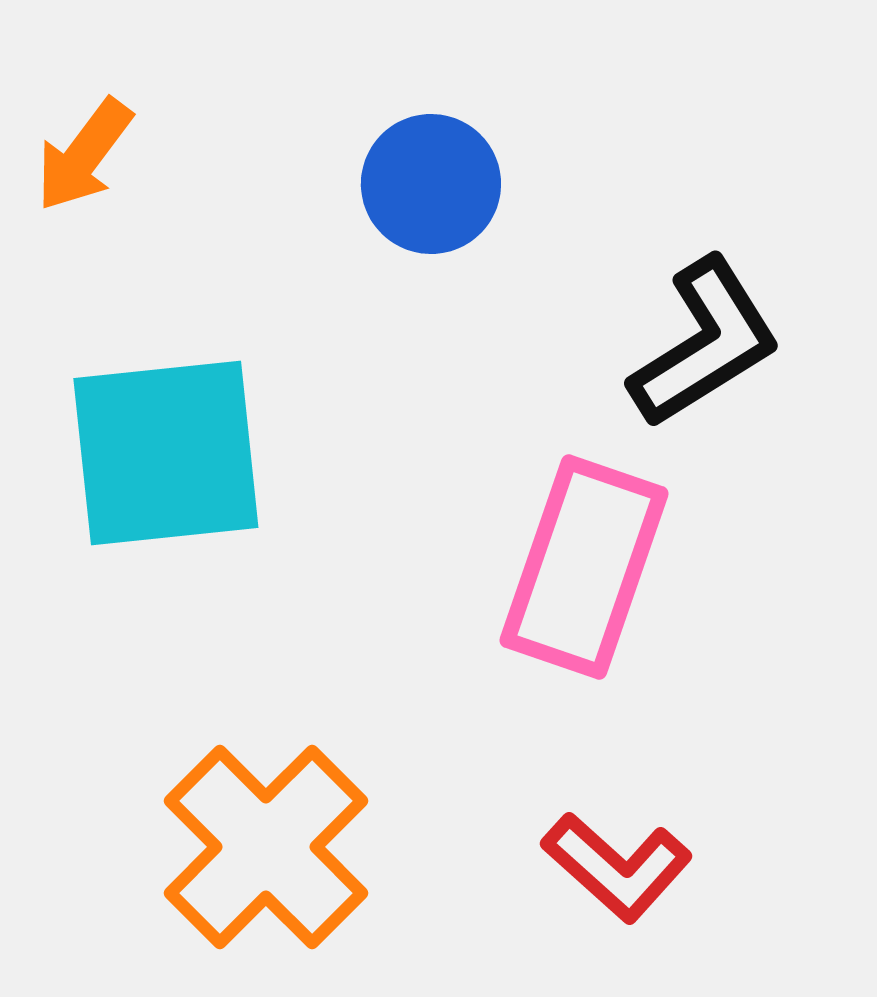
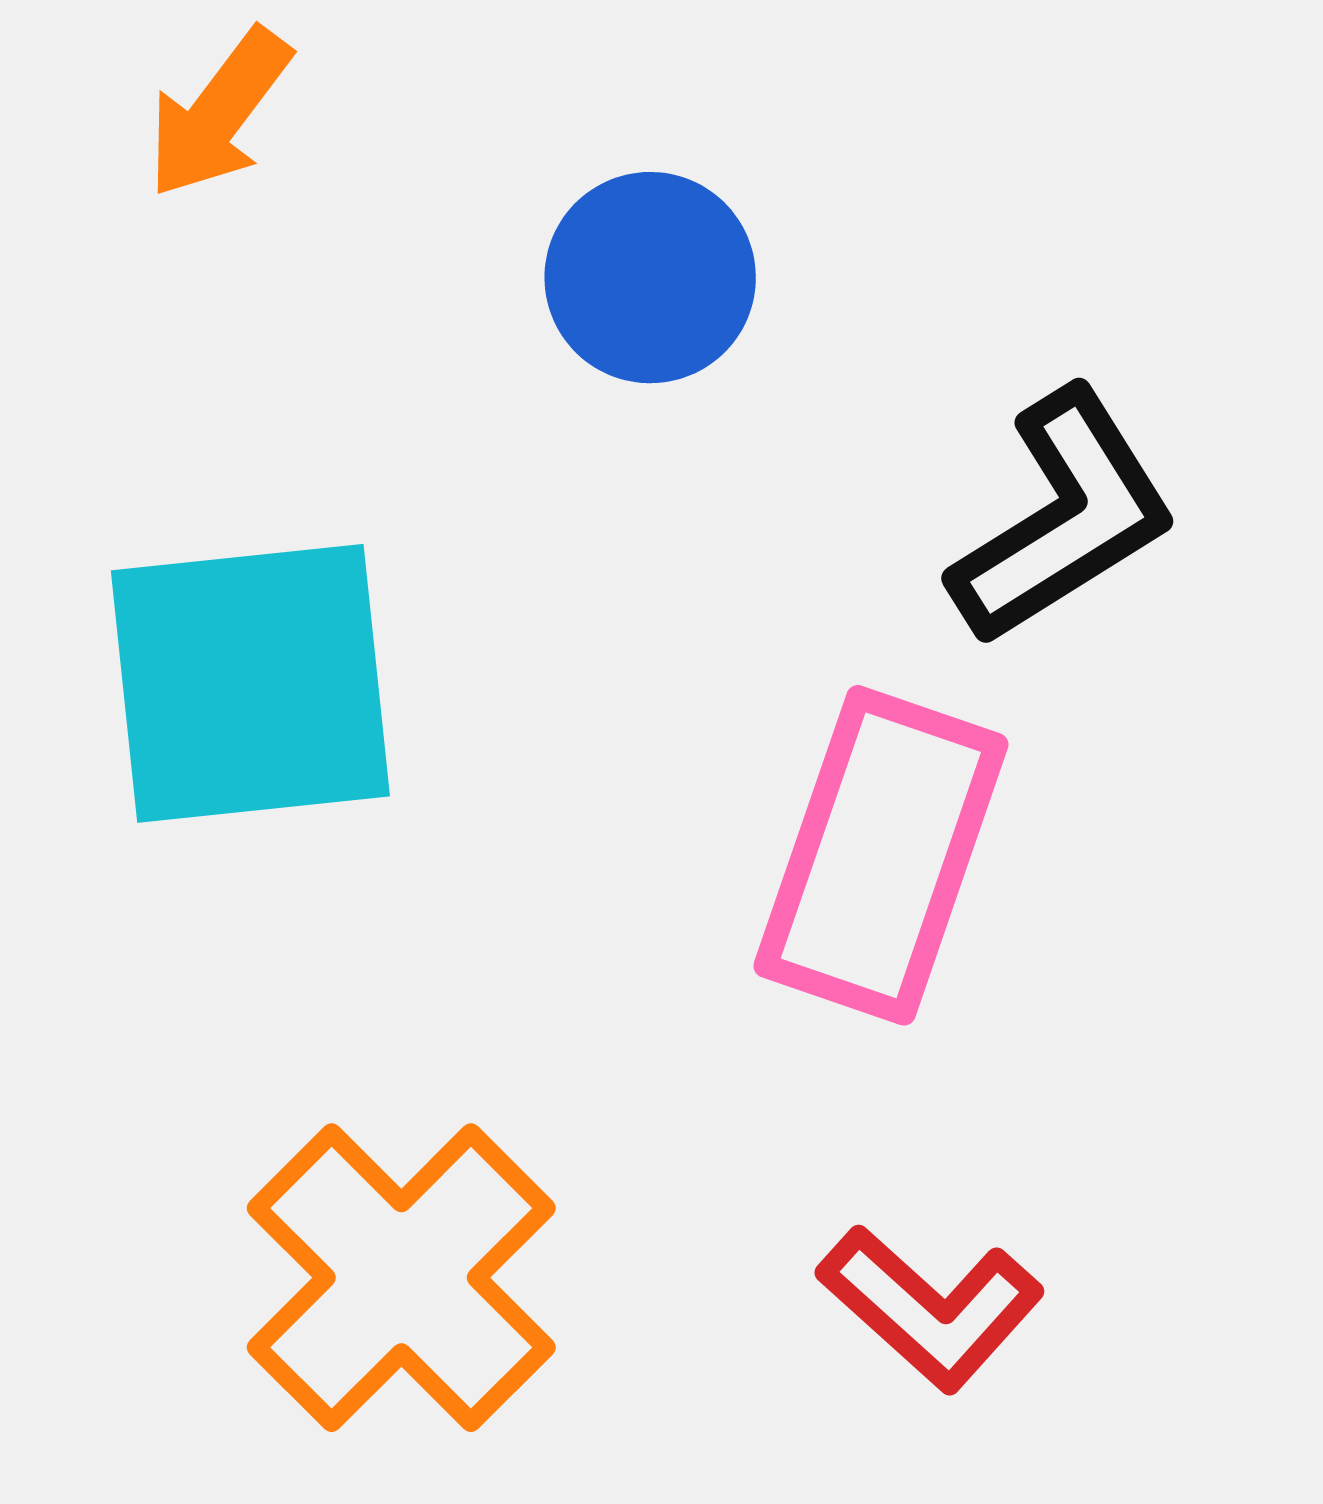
orange arrow: (84, 155) -> (219, 113), moved

